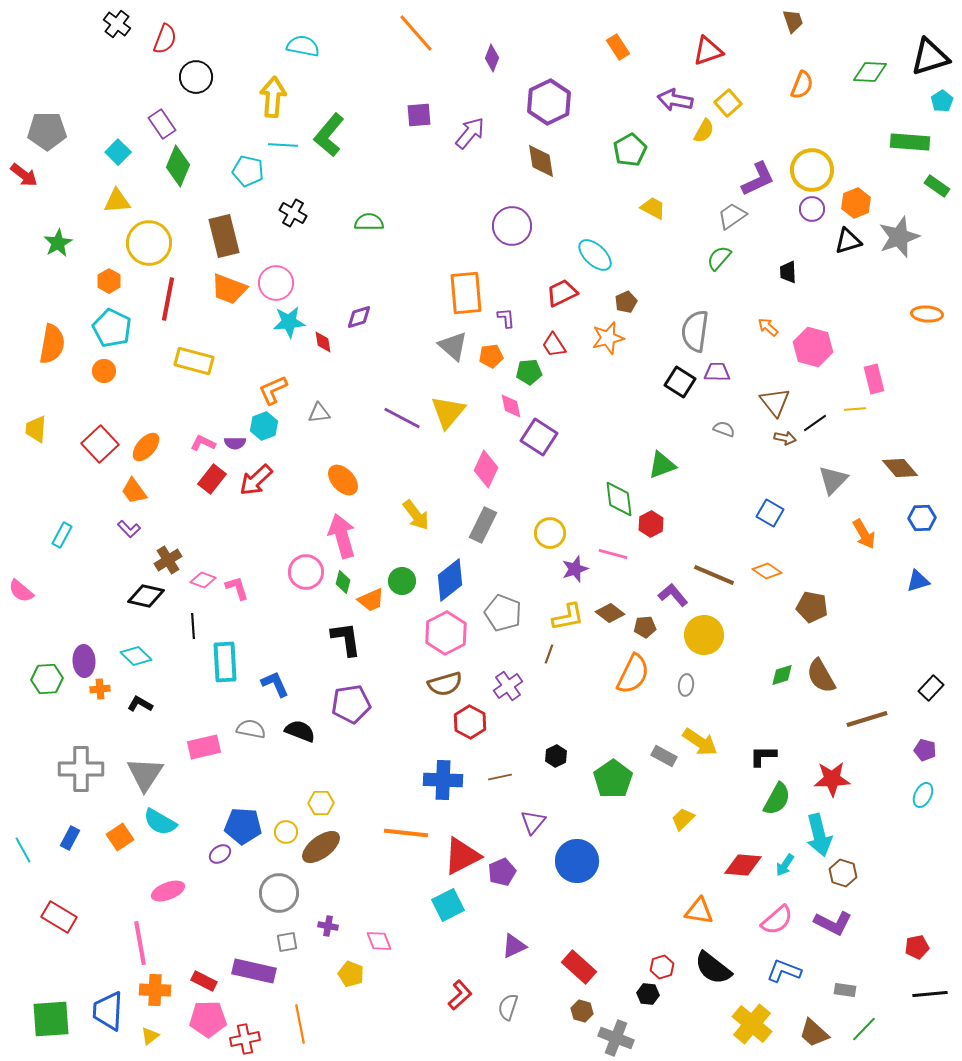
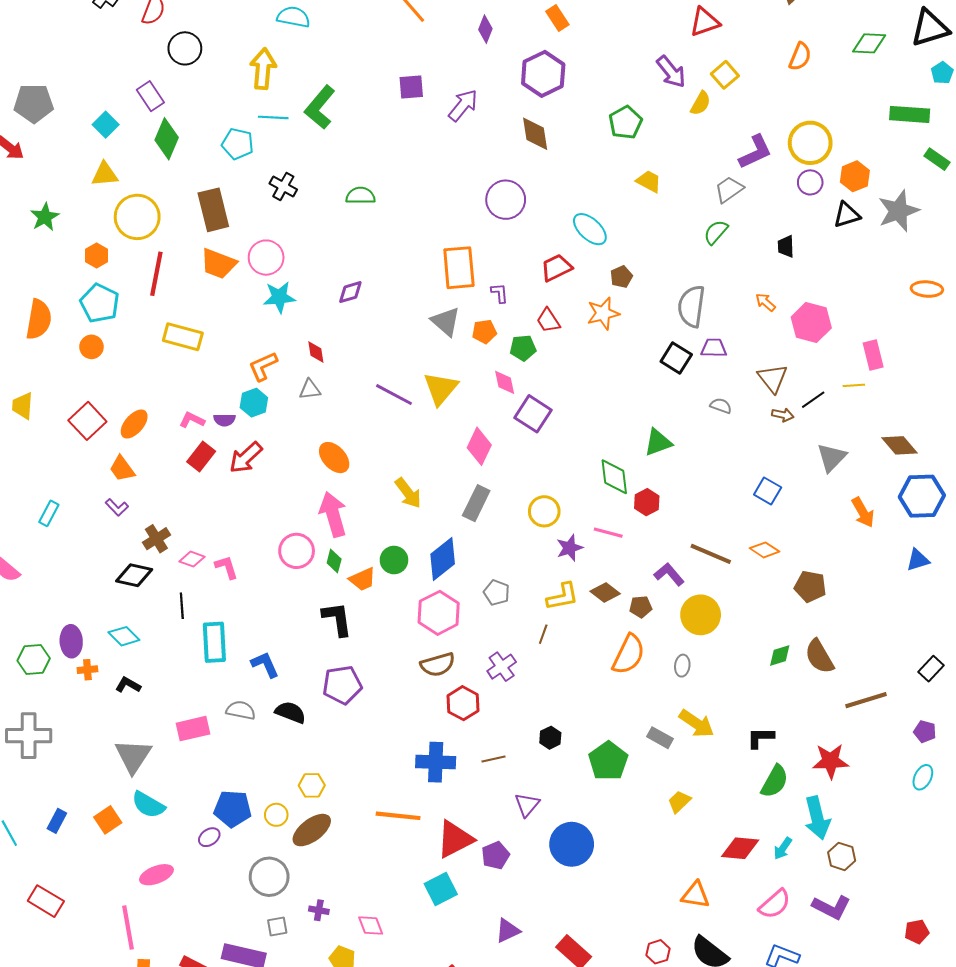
orange rectangle: (618, 47) -> (557, 18), moved
purple arrow: (675, 100) -> (671, 72), turned -140
red diamond: (323, 342) -> (316, 352), moved
blue hexagon: (922, 518) -> (922, 496), size x1.6
gray pentagon: (503, 613) -> (497, 593), size x0.7
gray cross: (81, 769) -> (29, 736), moved

